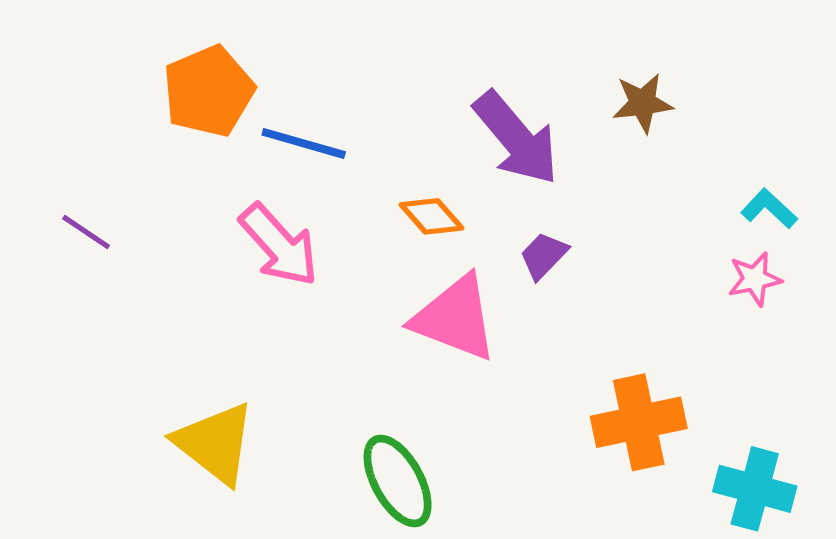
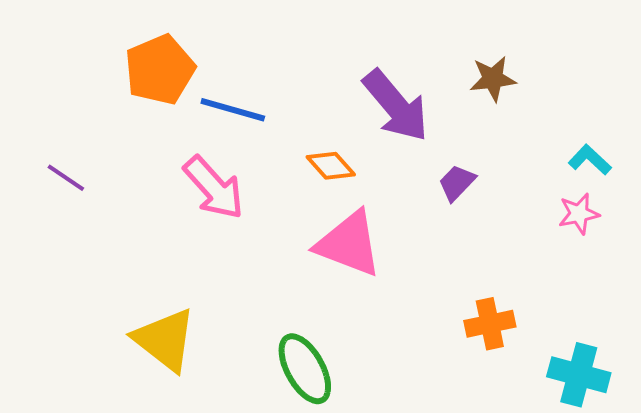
purple trapezoid: (544, 255) -> (457, 183), moved
orange cross: (639, 422) -> (490, 324), size x0.7

